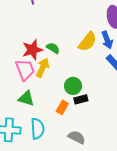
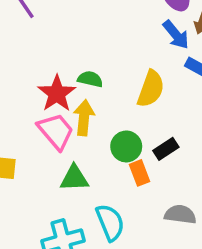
yellow semicircle: (88, 42) -> (151, 89), moved
green circle: (73, 86) -> (126, 146), moved
orange rectangle: (62, 107) -> (139, 173), turned -32

